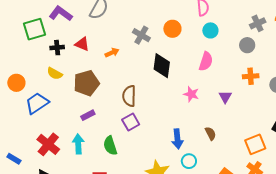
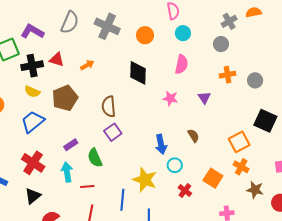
gray cross: (141, 35) -> (107, 26), moved, size x1.4
black cross: (57, 48) -> (32, 66), size x1.5
blue trapezoid: (37, 103) -> (33, 122), moved
purple rectangle: (88, 115) -> (71, 145), moved
cyan arrow: (78, 144) -> (67, 172), moved

